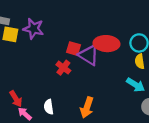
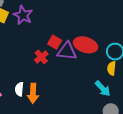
purple triangle: (89, 55) -> (67, 51), turned -40
orange arrow: (87, 108) -> (33, 93), moved, turned -30

